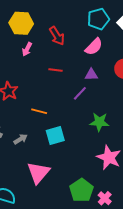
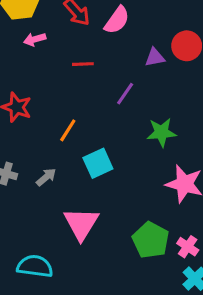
pink semicircle: (94, 47) -> (117, 20), moved
pink arrow: (27, 49) -> (35, 39), turned 56
purple triangle: (91, 75) -> (155, 57), moved
orange line: (39, 111) -> (68, 130), turned -63

